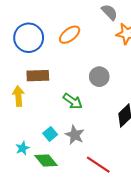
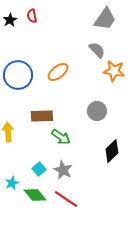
brown rectangle: (38, 76) -> (42, 116), moved
gray circle: (99, 77) -> (97, 111), moved
red line: (98, 165) -> (66, 199), moved

